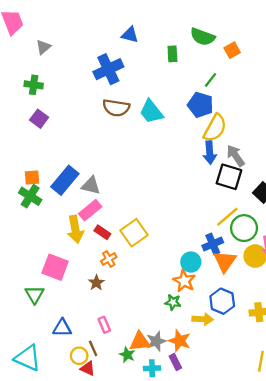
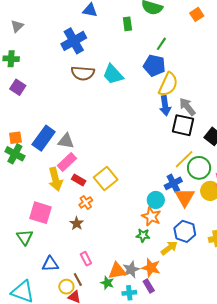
orange square: (232, 50) -> (197, 14), moved
yellow arrow: (203, 319) -> (169, 248), turned -36

